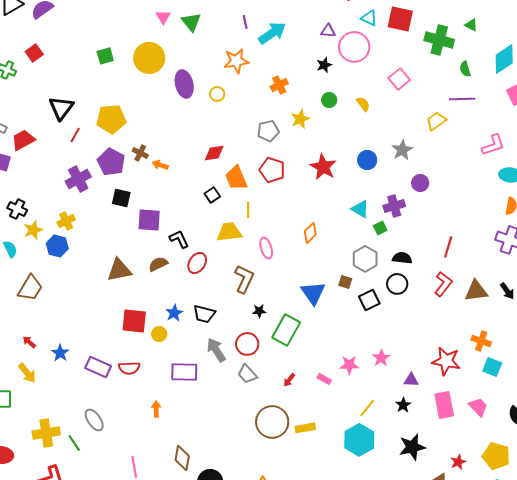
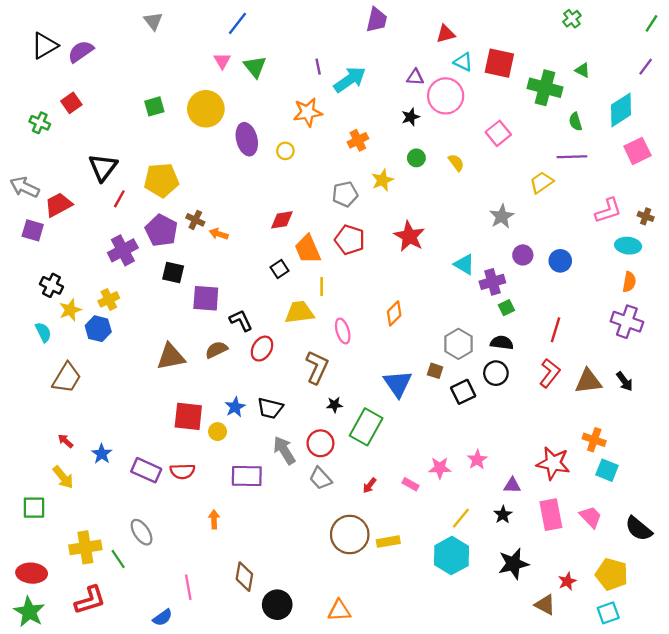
blue circle: (367, 160) -> (560, 261), moved
cyan triangle: (360, 209) -> (464, 264), moved
green square: (380, 228) -> (506, 308), moved

